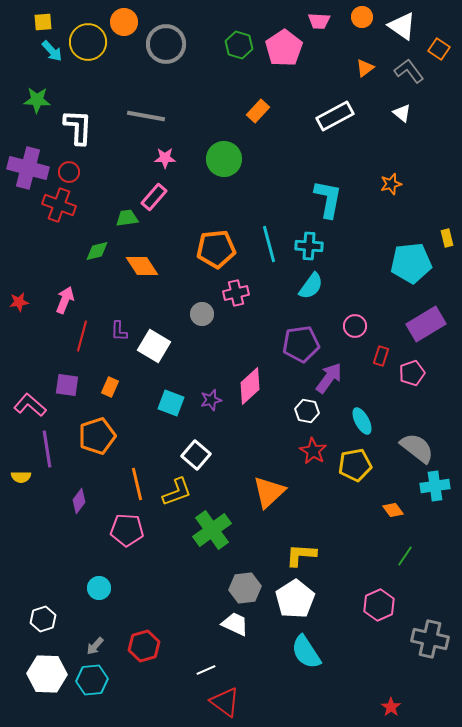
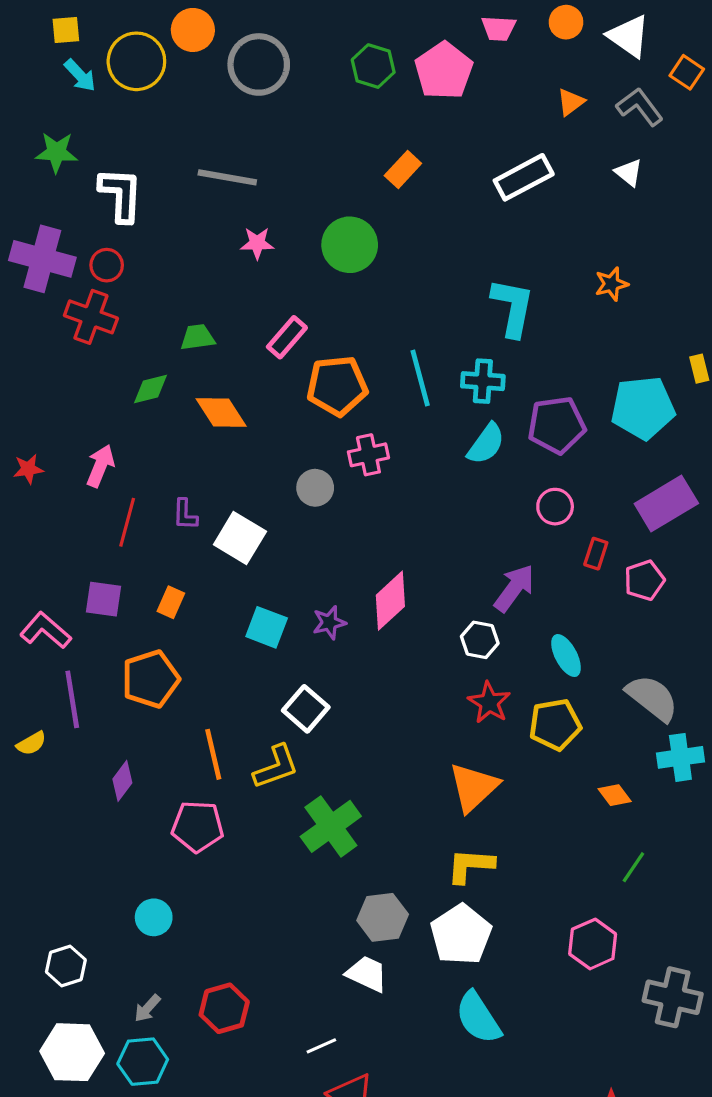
pink rectangle: (154, 197) -> (287, 337), moved
purple pentagon: (301, 344) -> (557, 425), moved
yellow semicircle: (21, 477) -> (31, 743), turned -30
orange triangle: (269, 492) -> (474, 787), moved

